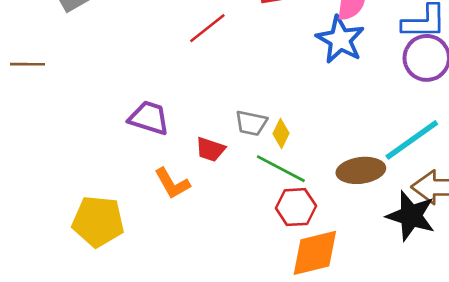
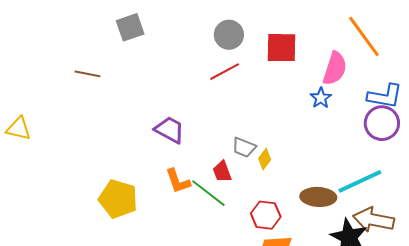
blue star: (340, 40) -> (321, 98), size x0.6
red trapezoid: (210, 149) -> (222, 172), moved, turned 40
green line: (281, 169) -> (208, 193), moved

